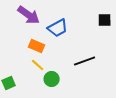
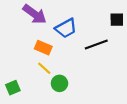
black line: (85, 61) -> (96, 44), moved

